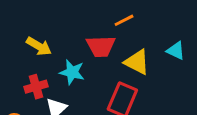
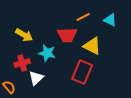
cyan triangle: (176, 51) -> (110, 20), moved

